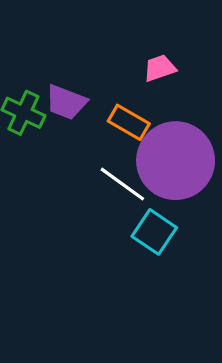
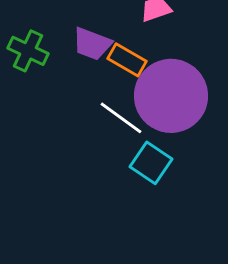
purple trapezoid: (66, 102) -> (92, 44), moved

